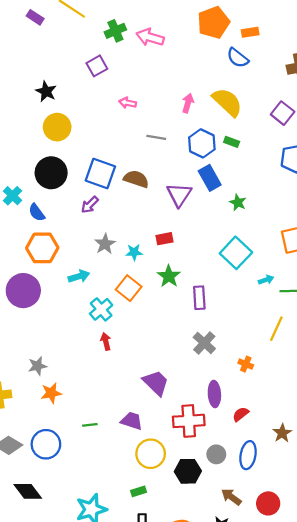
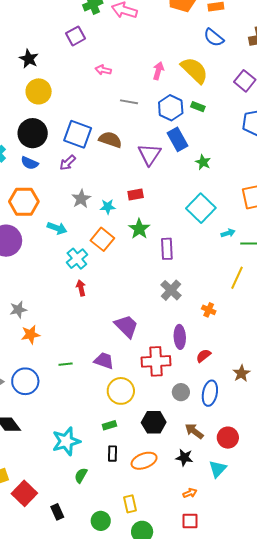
blue semicircle: (238, 58) -> (214, 38), moved
blue semicircle: (37, 212) -> (30, 163), moved, turned -30
cyan arrow: (79, 276) -> (57, 228), turned 36
black hexagon: (188, 471) -> (154, 422), moved

